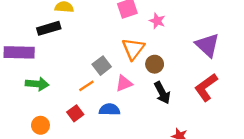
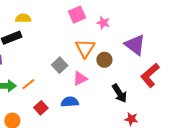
purple triangle: (207, 45) -> (135, 45), moved
orange line: (86, 86) -> (28, 84), moved
black arrow: (162, 93) -> (120, 93), moved

